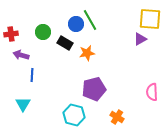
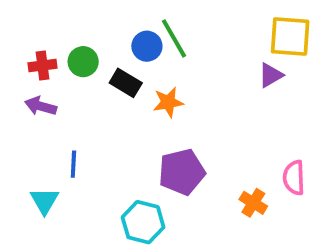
red cross: (11, 34) -> (42, 66), moved
blue line: (32, 75) -> (73, 164), moved
orange cross: (117, 117) -> (253, 203), moved

